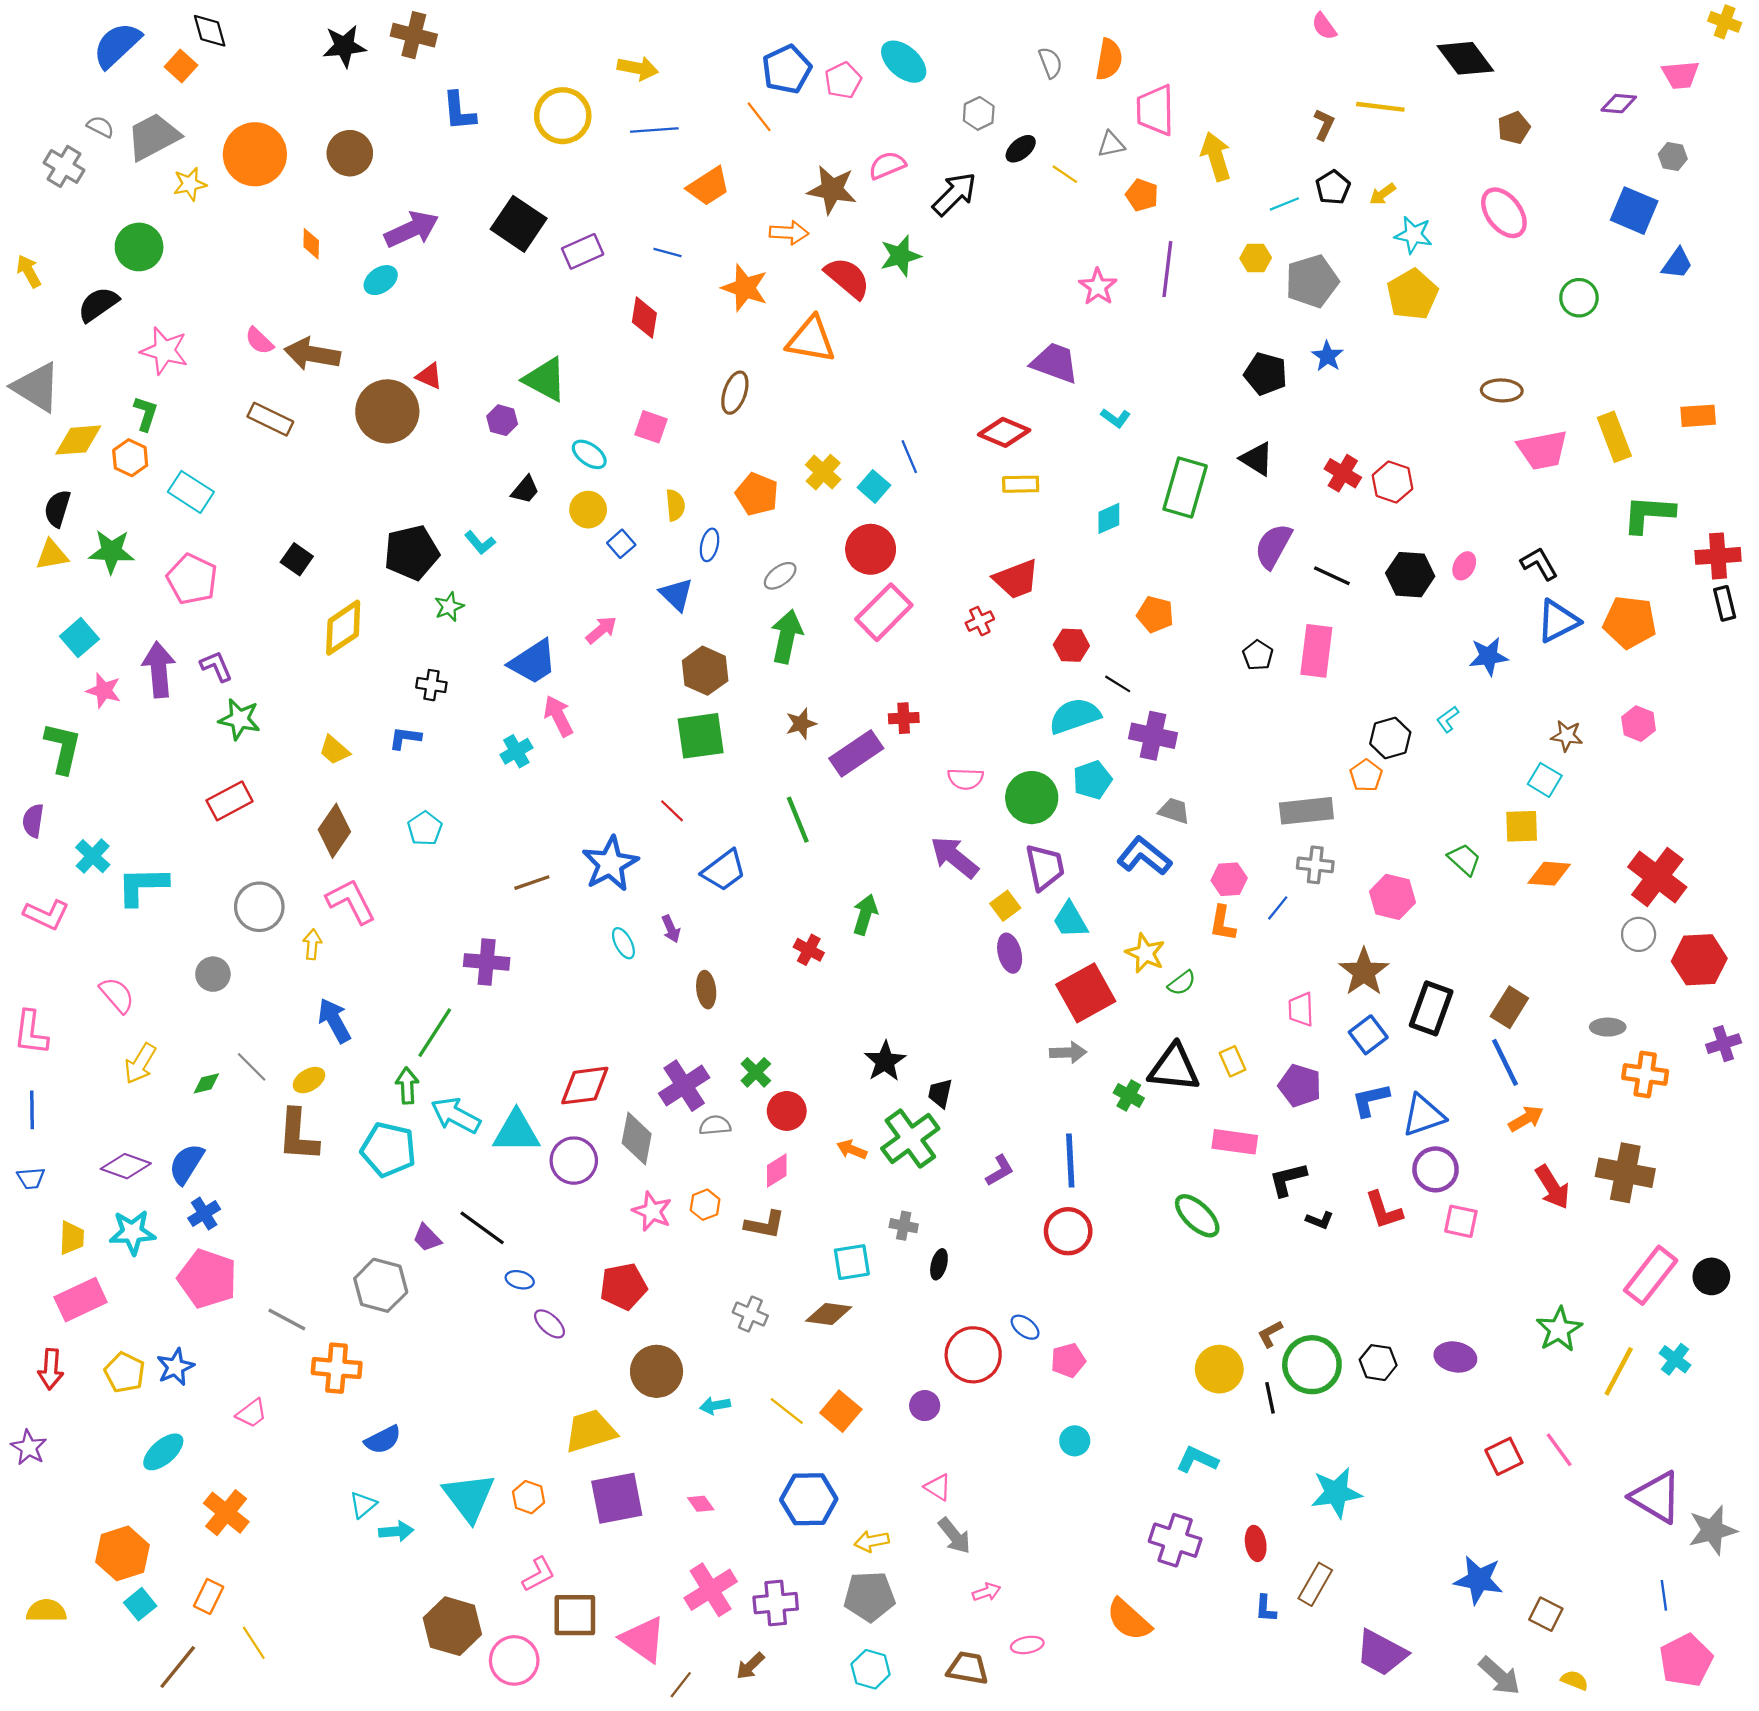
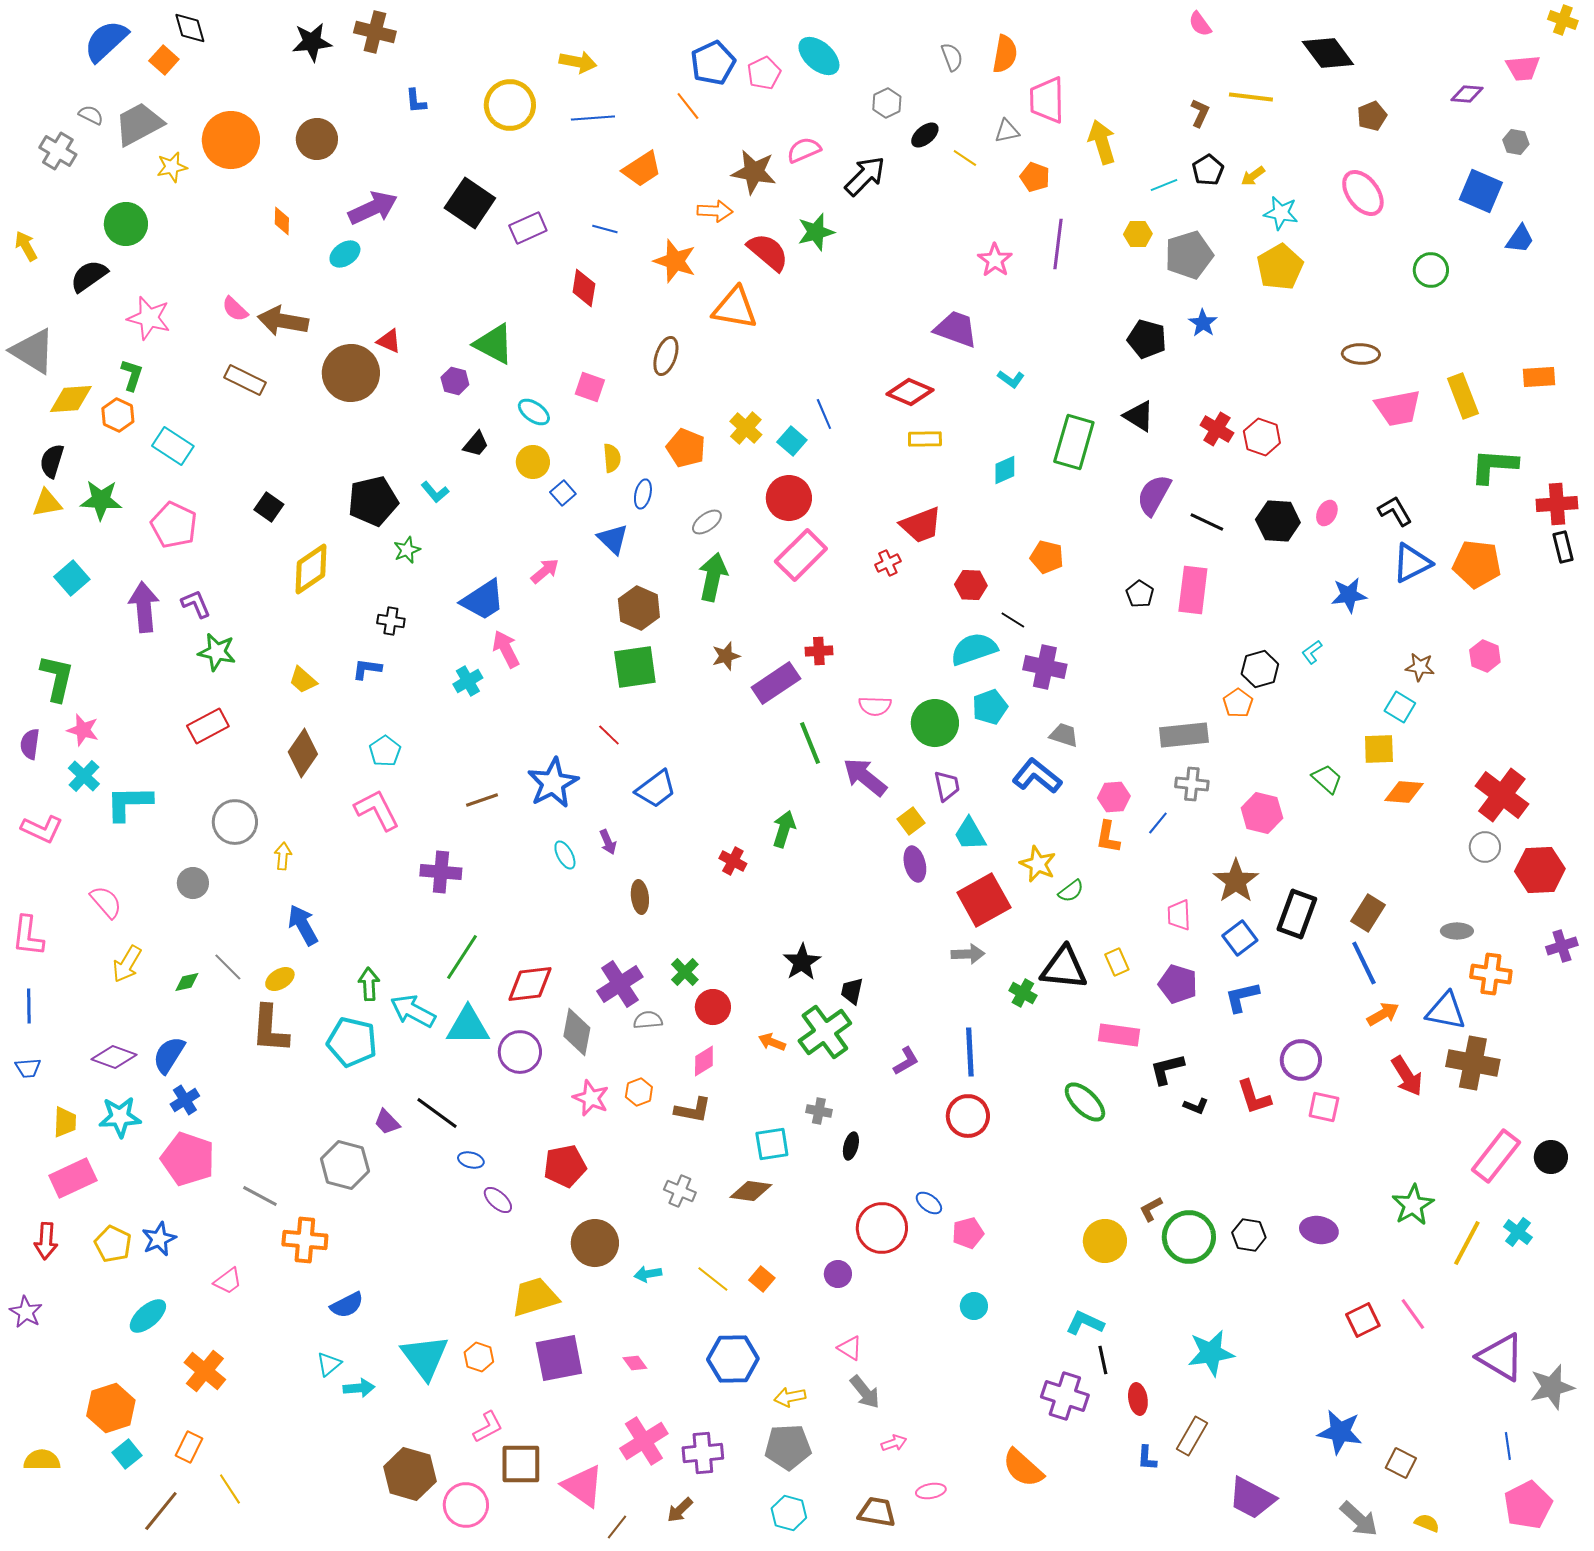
blue L-shape: (459, 111) -> (416, 101), size x0.7
pink star: (104, 691) -> (83, 730), moved
green line: (798, 820) -> (810, 743), moved
purple trapezoid: (1045, 867) -> (947, 786), size x0.7
pink L-shape: (351, 901) -> (377, 810), moved
green line: (435, 1033) -> (462, 957), moved
blue triangle: (1423, 1115) -> (1446, 1011), moved, turned 30
black line: (1270, 1398) -> (1103, 1360), moved
orange square: (841, 1411) -> (762, 1279), size x0.7

